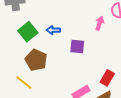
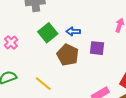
brown pentagon: (36, 60) -> (68, 55), moved

